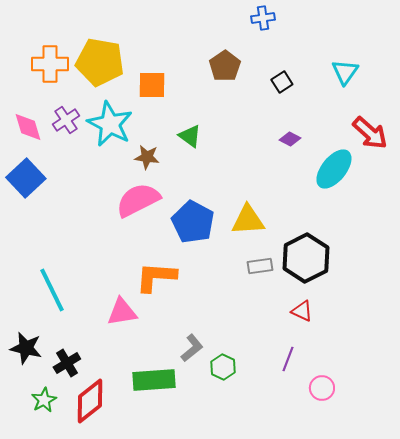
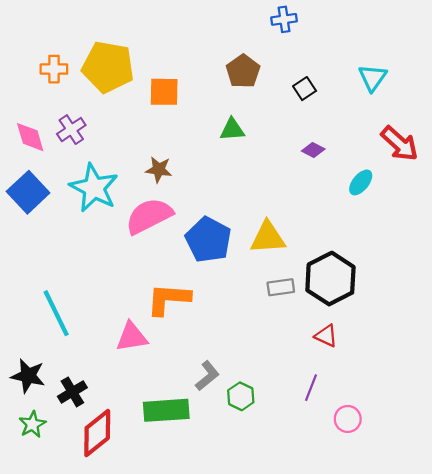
orange cross: (50, 64) -> (54, 69), size x0.7
cyan star: (110, 124) -> (94, 188), moved
green triangle: (190, 136) -> (232, 130), moved, turned -40
cyan ellipse: (334, 169) -> (361, 182), size x0.6
green star: (44, 400) -> (32, 424), moved

